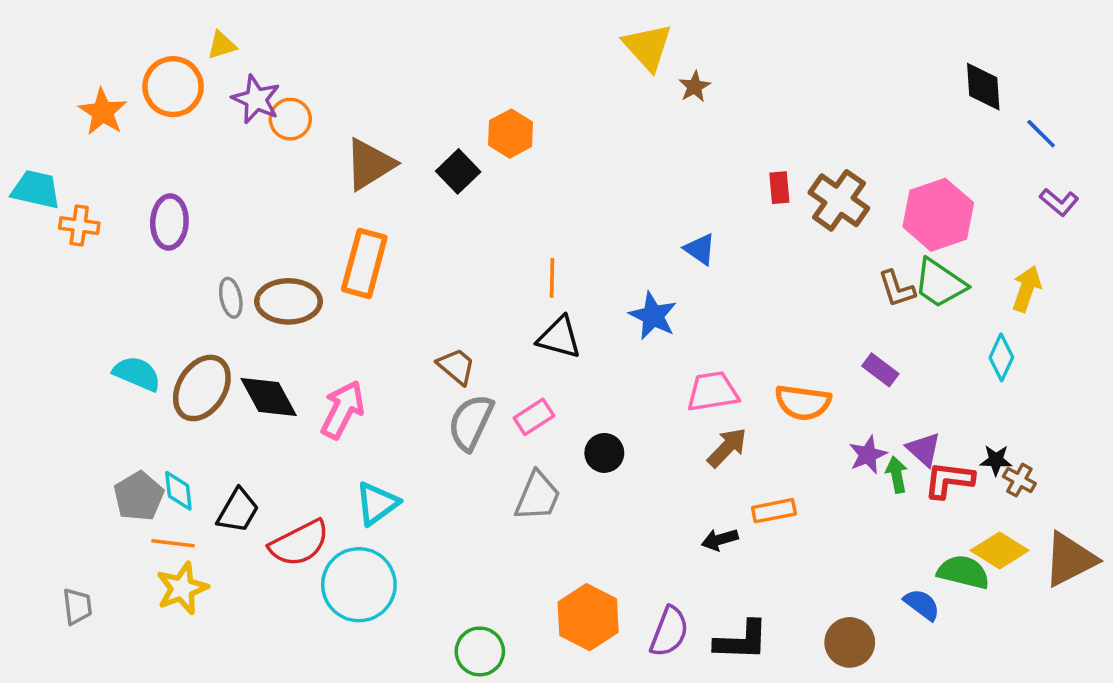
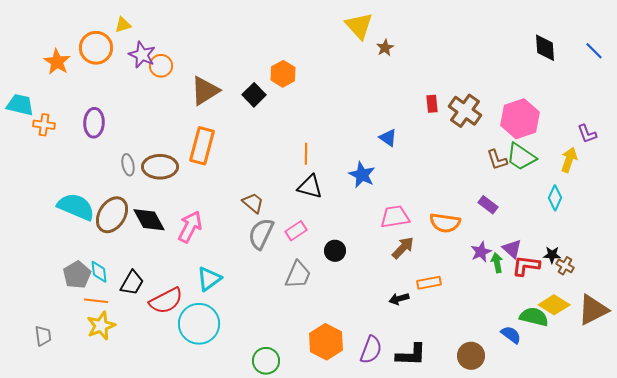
blue line: (1041, 134) -> (594, 51), moved
purple L-shape: (1059, 202) -> (587, 134), moved, turned 30
cyan semicircle: (137, 374) -> (76, 207), size x1.4

